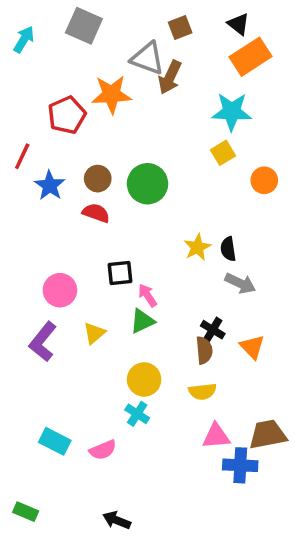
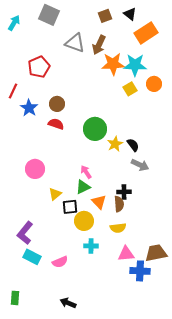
black triangle: (239, 24) -> (130, 14), moved
gray triangle: (148, 58) -> (75, 43), moved
orange star: (111, 94) -> (113, 64), moved
orange circle: (264, 180) -> (154, 84), moved
green circle: (148, 184) -> (95, 129), moved
black semicircle: (228, 249) -> (133, 145), turned 152
black square: (120, 273) -> (70, 207), moved
black cross: (213, 330) -> (124, 192), turned -32
purple L-shape: (43, 342) -> (25, 233), moved
orange triangle: (252, 347) -> (99, 202), moved
cyan cross: (137, 414) -> (91, 246), moved, turned -32
green rectangle: (26, 512) -> (15, 298), turned 72

